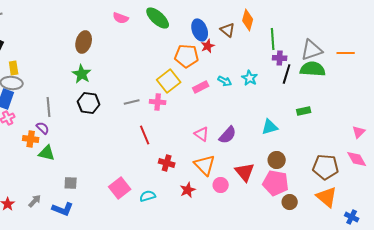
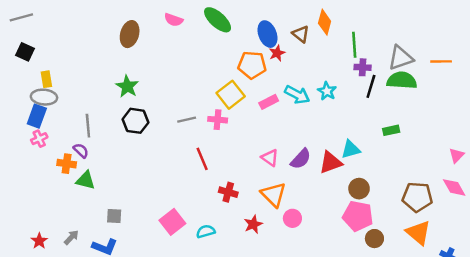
brown ellipse: (84, 42) -> (130, 34), moved
cyan arrow: (225, 81) -> (297, 95), size x1.5
red triangle: (245, 172) -> (330, 162), moved, turned 50

